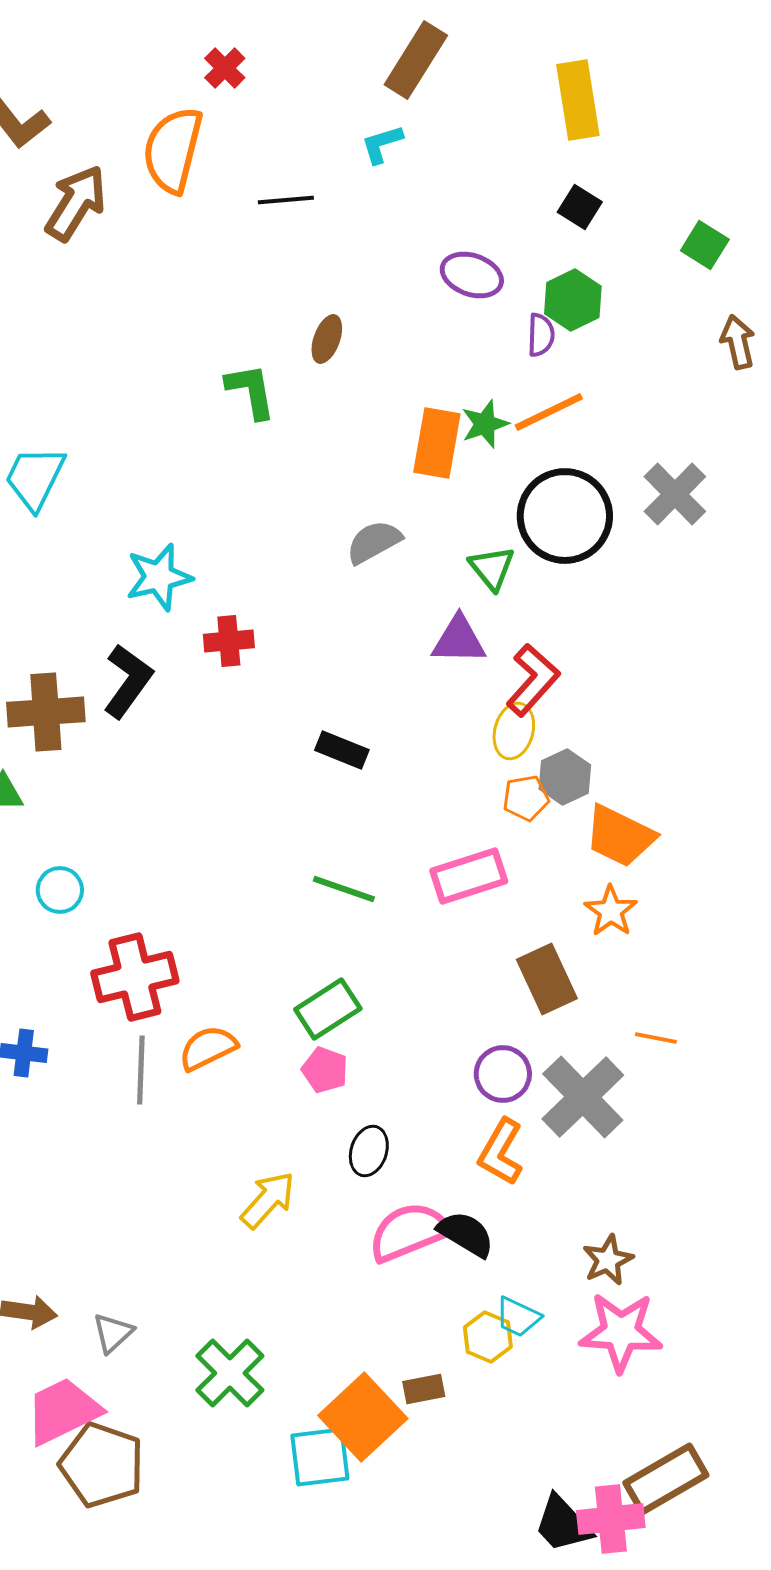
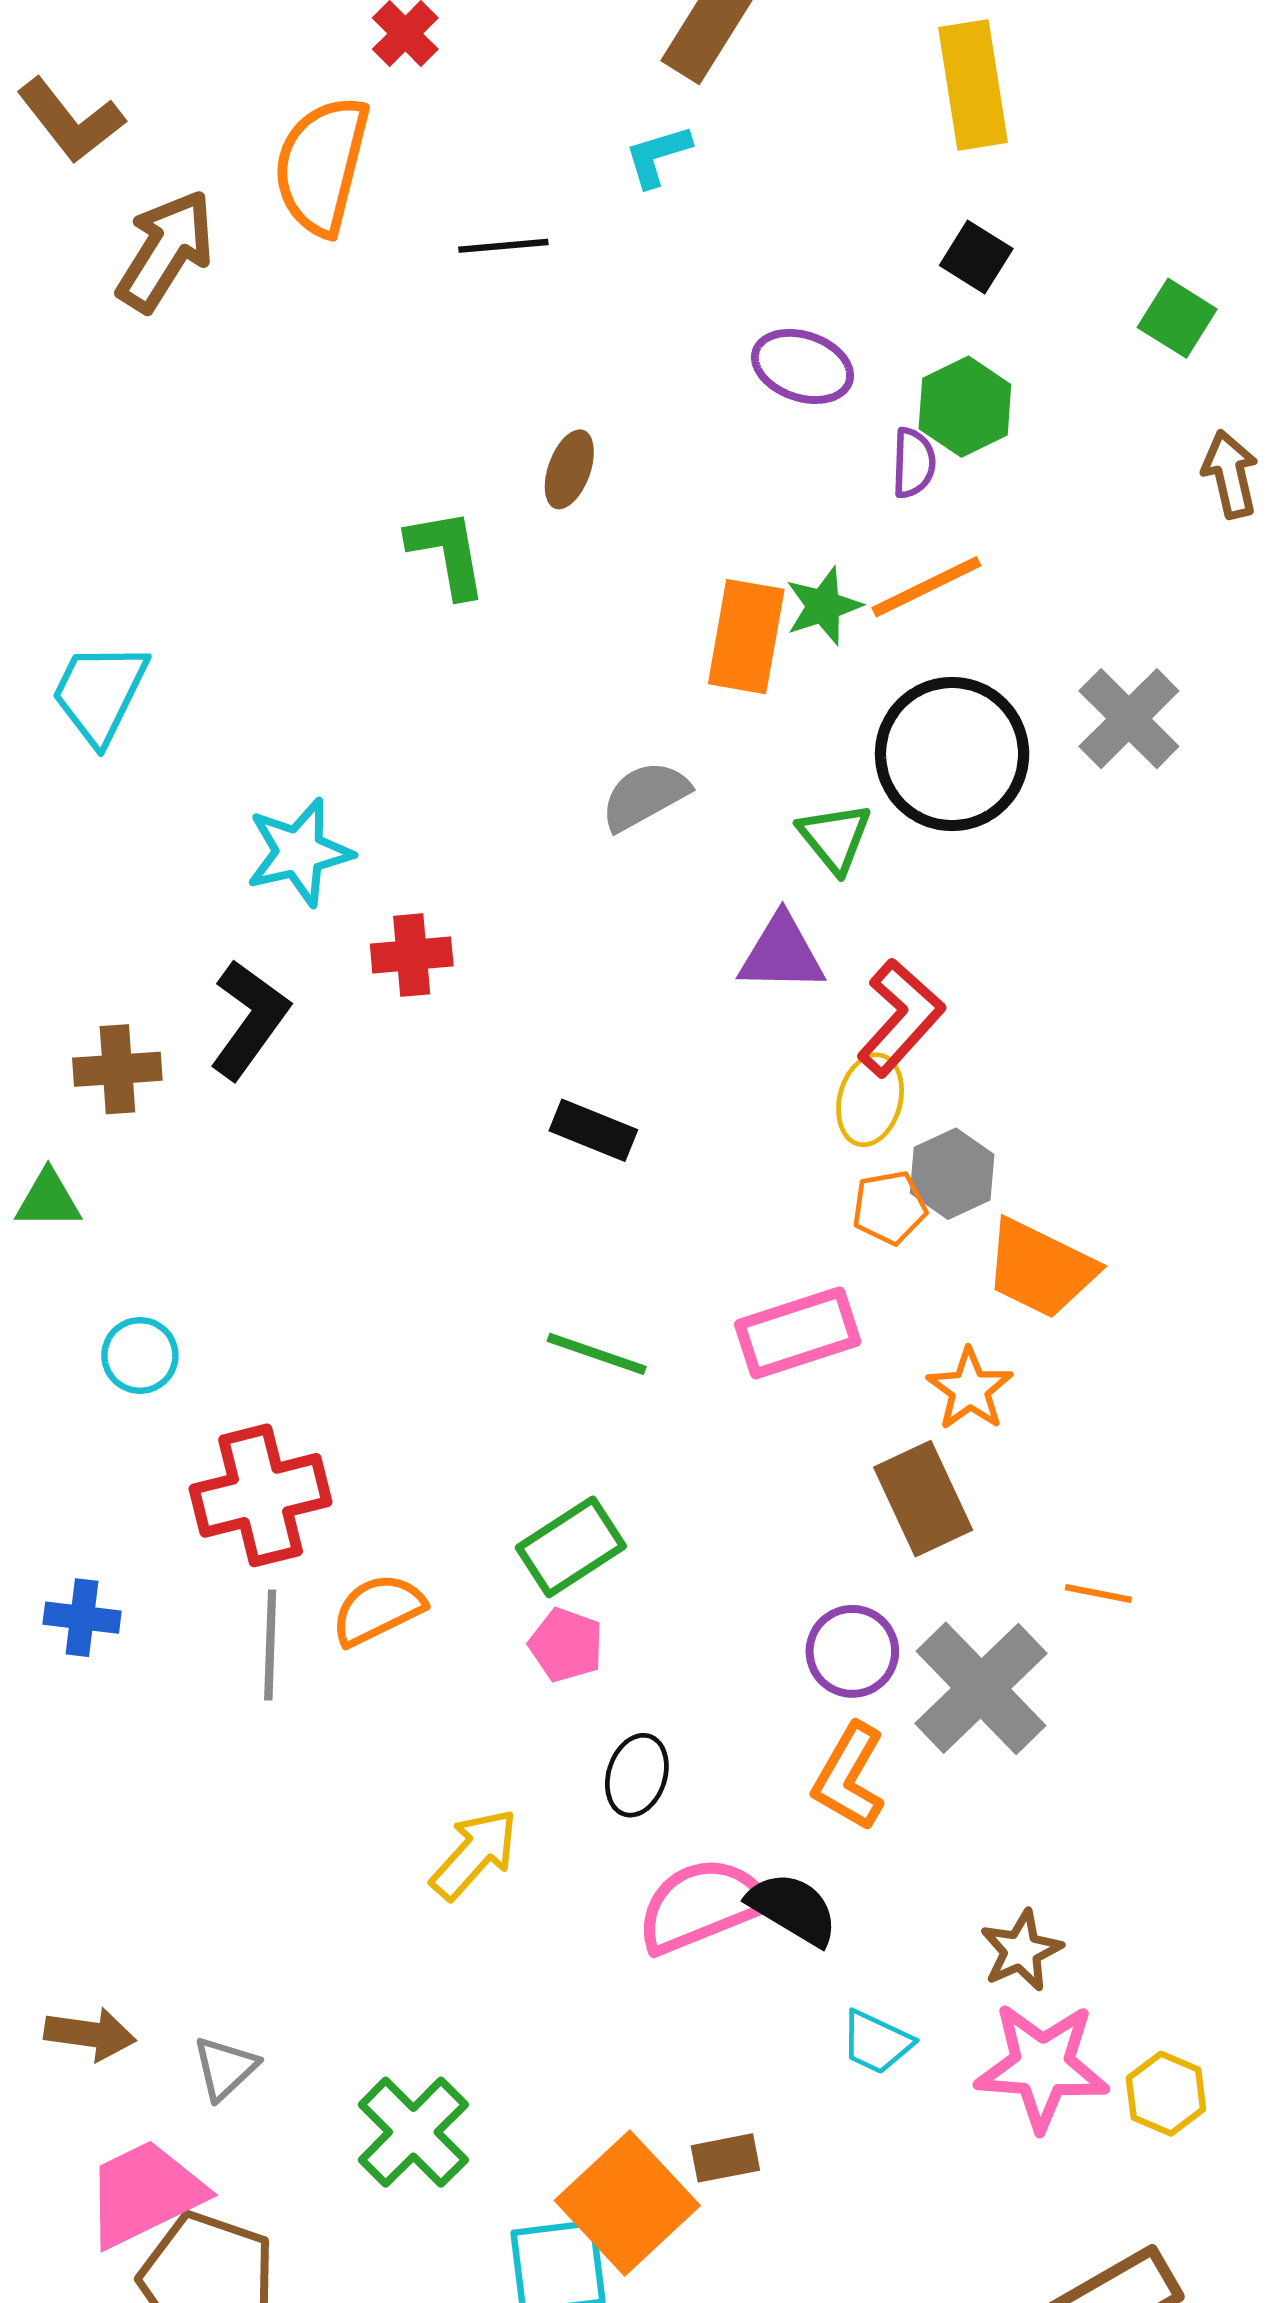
brown cross: (46, 712) -> (117, 1069), size x0.7
orange star: (611, 911) -> (970, 1389), moved
yellow hexagon: (488, 1337) -> (1166, 2094), moved

